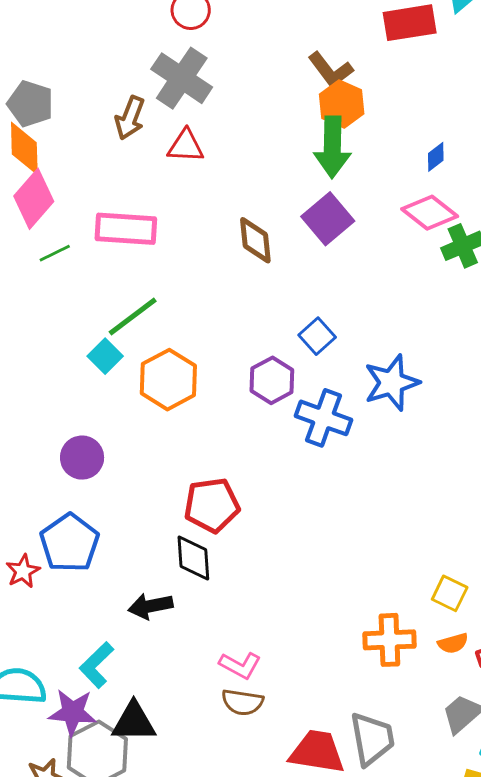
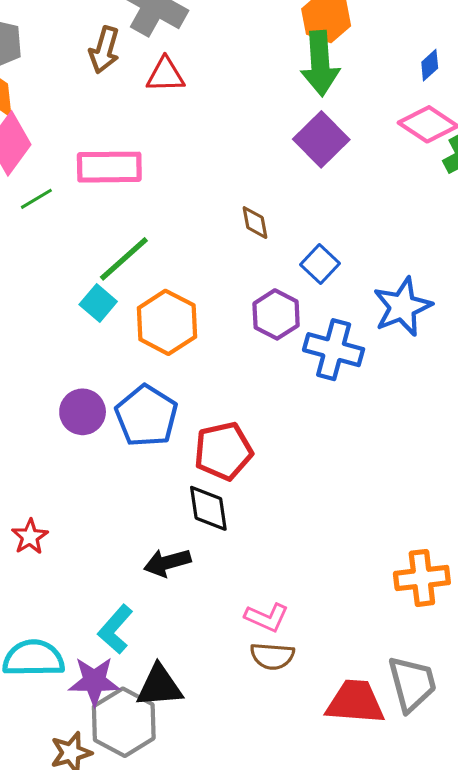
brown diamond: (255, 240) -> (255, 223), moved, size x0.7
blue pentagon: (70, 543) -> (146, 416), moved

